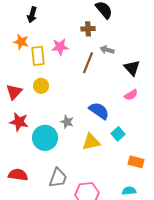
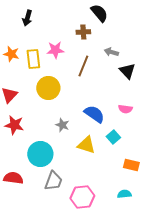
orange star: (21, 42) -> (11, 54), moved
gray arrow: (107, 50) -> (111, 52), moved
yellow circle: (41, 86) -> (48, 88), moved, size x1.5
pink semicircle: (131, 95) -> (125, 109), moved, turned 40
cyan circle: (45, 138) -> (40, 154), moved
yellow triangle: (91, 142) -> (86, 145), turned 30

